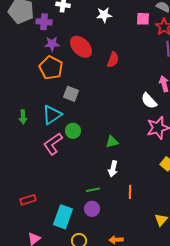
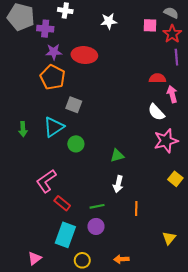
red ellipse: (81, 47) -> (84, 55), turned -40
red semicircle: (113, 60) -> (157, 78), moved, turned -112
pink L-shape: (53, 144) -> (46, 181), moved
red rectangle: (28, 200) -> (62, 203), moved, turned 56

